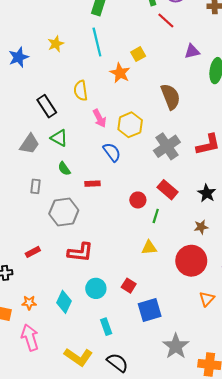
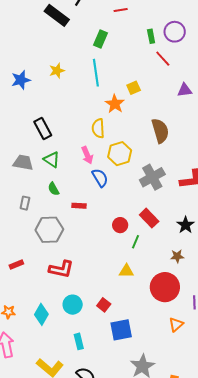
yellow semicircle: (81, 91) -> (98, 128), moved
pink arrow: (99, 118) -> (87, 155), moved
gray trapezoid: (29, 144) -> (23, 163), turned -120

